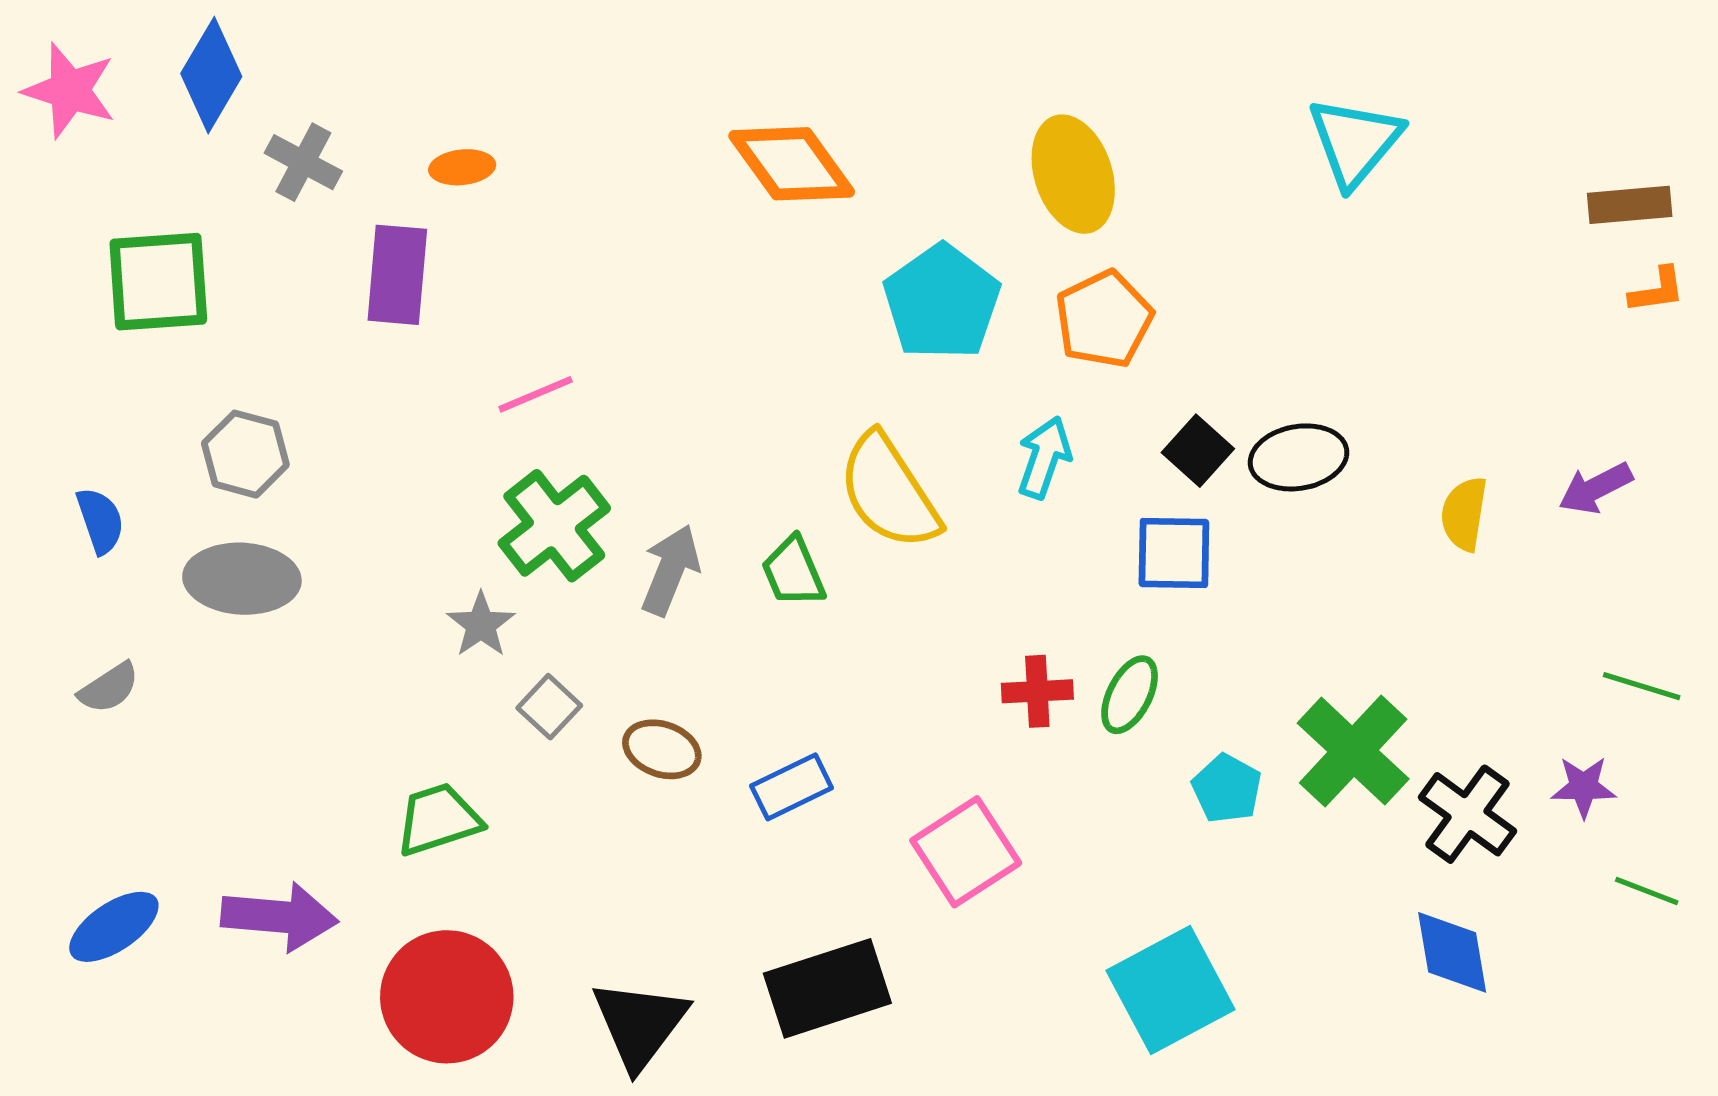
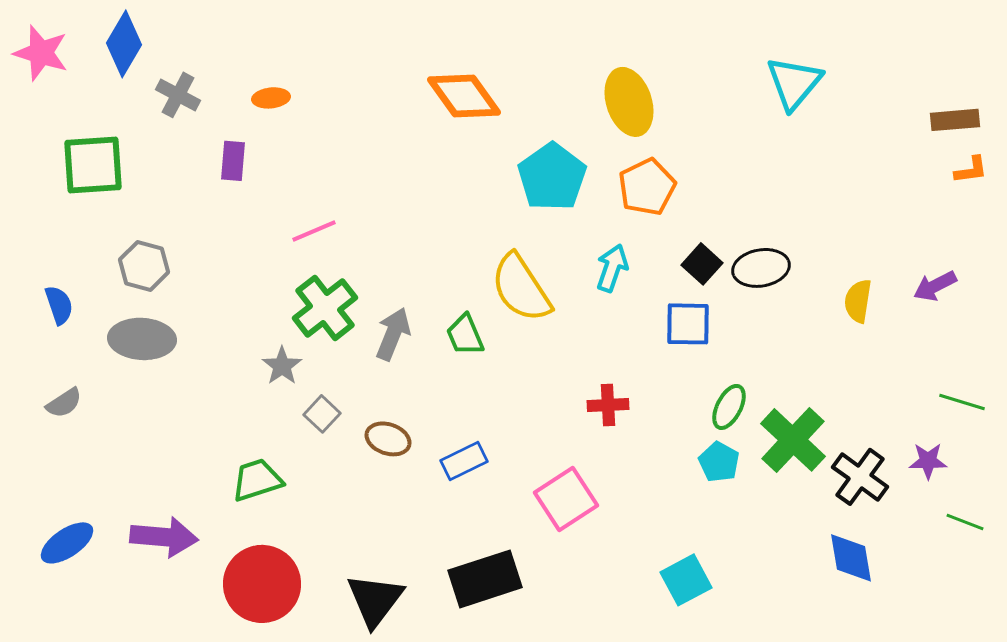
purple rectangle: (397, 275) -> (233, 161), size x0.7
green ellipse: (1130, 695) -> (729, 407), moved
cyan square: (1171, 990) -> (686, 580), size x0.7

